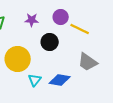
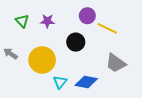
purple star: (32, 20) -> (47, 21), moved

